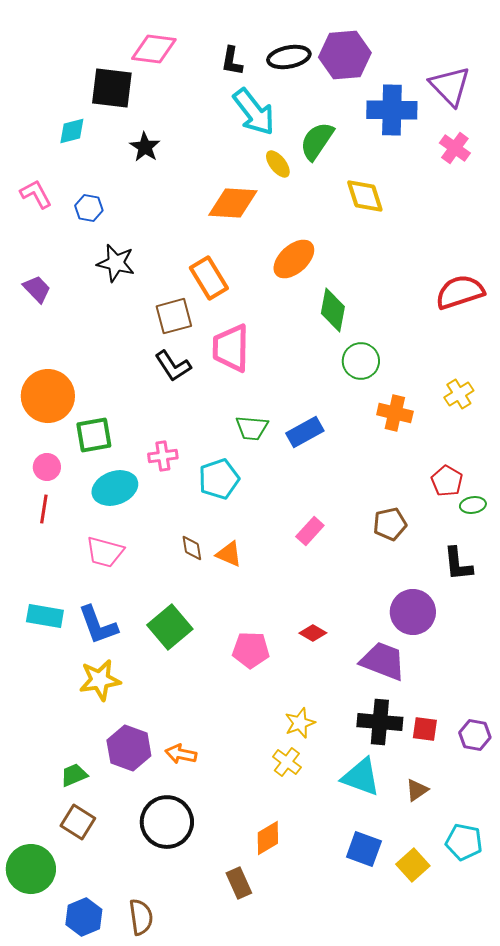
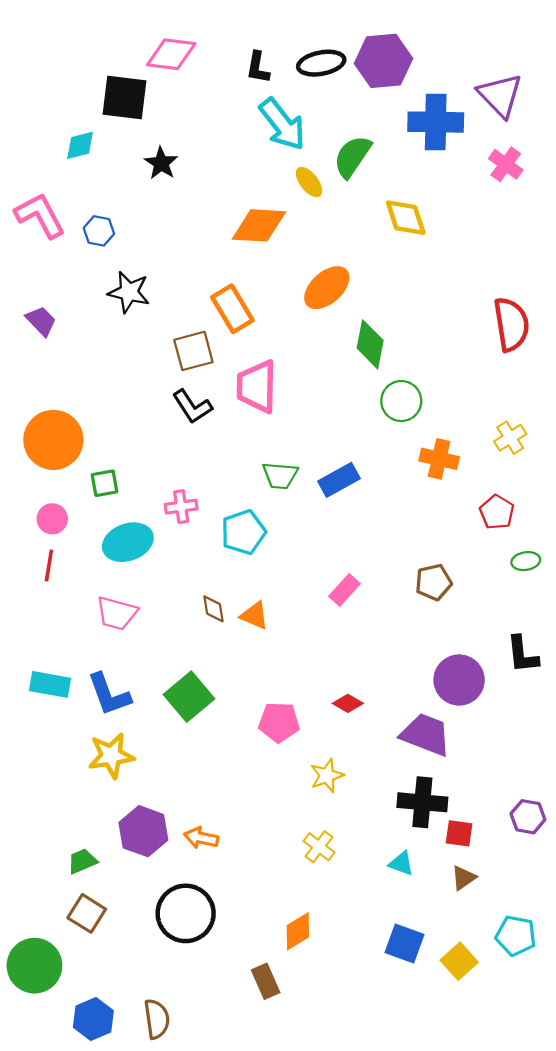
pink L-shape: (36, 194) -> (40, 215), size x1.4
red semicircle: (460, 292) -> (511, 324), turned 99
green square: (94, 435) -> (104, 483), size x0.7
red pentagon: (447, 481) -> (497, 512), moved
black L-shape: (458, 564) -> (522, 654), moved
yellow star: (300, 723) -> (327, 776), moved
red square: (425, 729) -> (459, 833), moved
cyan triangle: (361, 777) -> (401, 863), size x0.6

